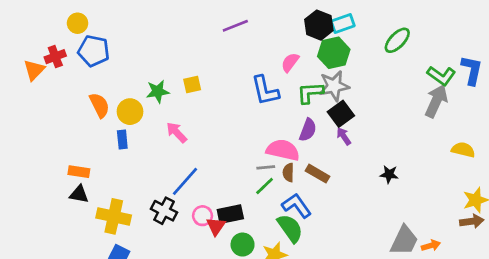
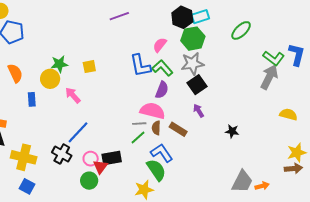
yellow square: (192, 85) -> (89, 67), moved
green L-shape: (310, 93) -> (162, 68), moved, turned 50
yellow circle: (130, 112) -> (50, 79), moved
purple semicircle: (308, 130) -> (162, 90), moved
purple arrow: (344, 136) -> (199, 111), moved
green circle: (243, 245) -> (89, 181), moved

